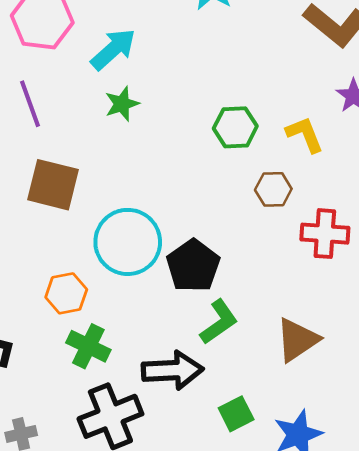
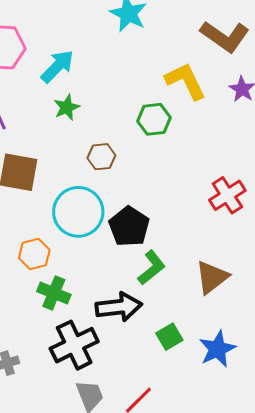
yellow L-shape: (305, 134) -> (186, 81), moved, size x1.4
brown hexagon: (273, 189) -> (101, 157), moved
red cross: (325, 234) -> (227, 195), turned -33

